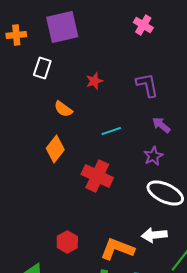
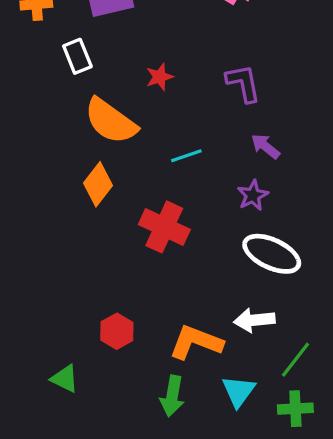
white rectangle: (42, 68) -> (77, 56), turned -40
orange semicircle: (63, 109) -> (111, 121), size x1.8

